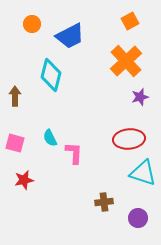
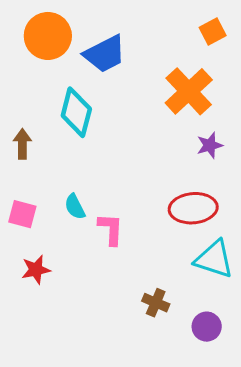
orange square: (130, 21) -> (213, 31), moved
orange circle: (32, 24) -> (48, 36), size x1.8
brown cross: (104, 202) -> (156, 303), turned 30

